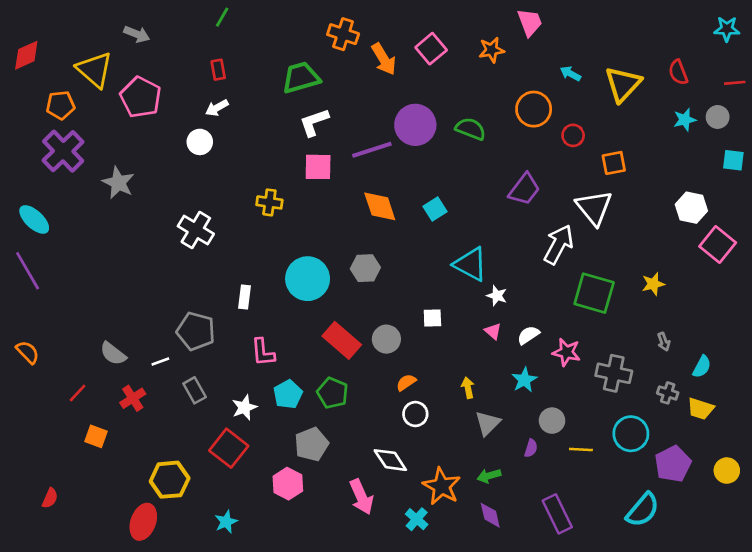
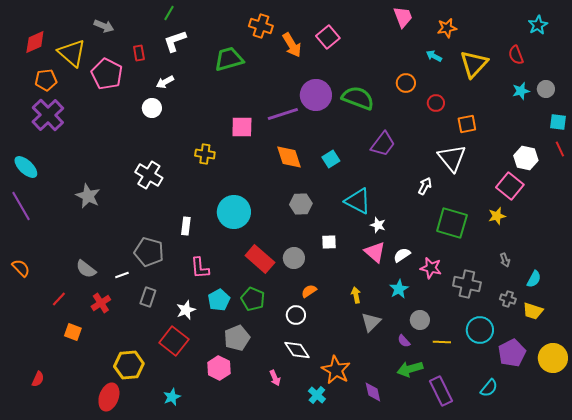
cyan star: (727, 29) -> (538, 25), moved, turned -30
orange star: (492, 50) -> (447, 28), moved
red diamond: (26, 55) -> (35, 42), moved
red rectangle: (218, 70) -> (139, 53), moved
red line: (735, 83) -> (560, 149), moved, turned 70
orange circle: (534, 109) -> (406, 83), size x0.7
white L-shape: (314, 122) -> (175, 41), moved
green semicircle: (471, 129) -> (358, 98), size x1.4
gray star: (118, 183) -> (88, 196), moved
purple trapezoid: (524, 189) -> (383, 144), moved
white arrow: (559, 244) -> (425, 186), size x0.6
pink square: (718, 244) -> (510, 186), moved
gray hexagon: (365, 268) -> (301, 204), moved
pink triangle: (493, 331) -> (375, 252), size x1.6
gray rectangle: (195, 390) -> (148, 297), turned 48
white circle: (415, 414) -> (296, 315), moved
purple semicircle: (531, 448) -> (404, 341), turned 120
yellow circle: (727, 471) -> (553, 358), size x1.5
green arrow: (489, 476) -> (410, 369), moved, size x1.4
pink arrow: (361, 497) -> (275, 378), size x0.6
cyan semicircle: (643, 510) -> (489, 388), size x0.7
purple rectangle: (557, 514) -> (441, 391), moved

